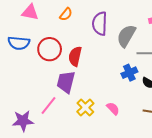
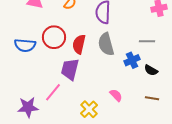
gray semicircle: (126, 36) -> (106, 44), moved, turned -45
blue semicircle: (19, 43) -> (25, 45), moved
yellow cross: (85, 107) -> (89, 109), moved

